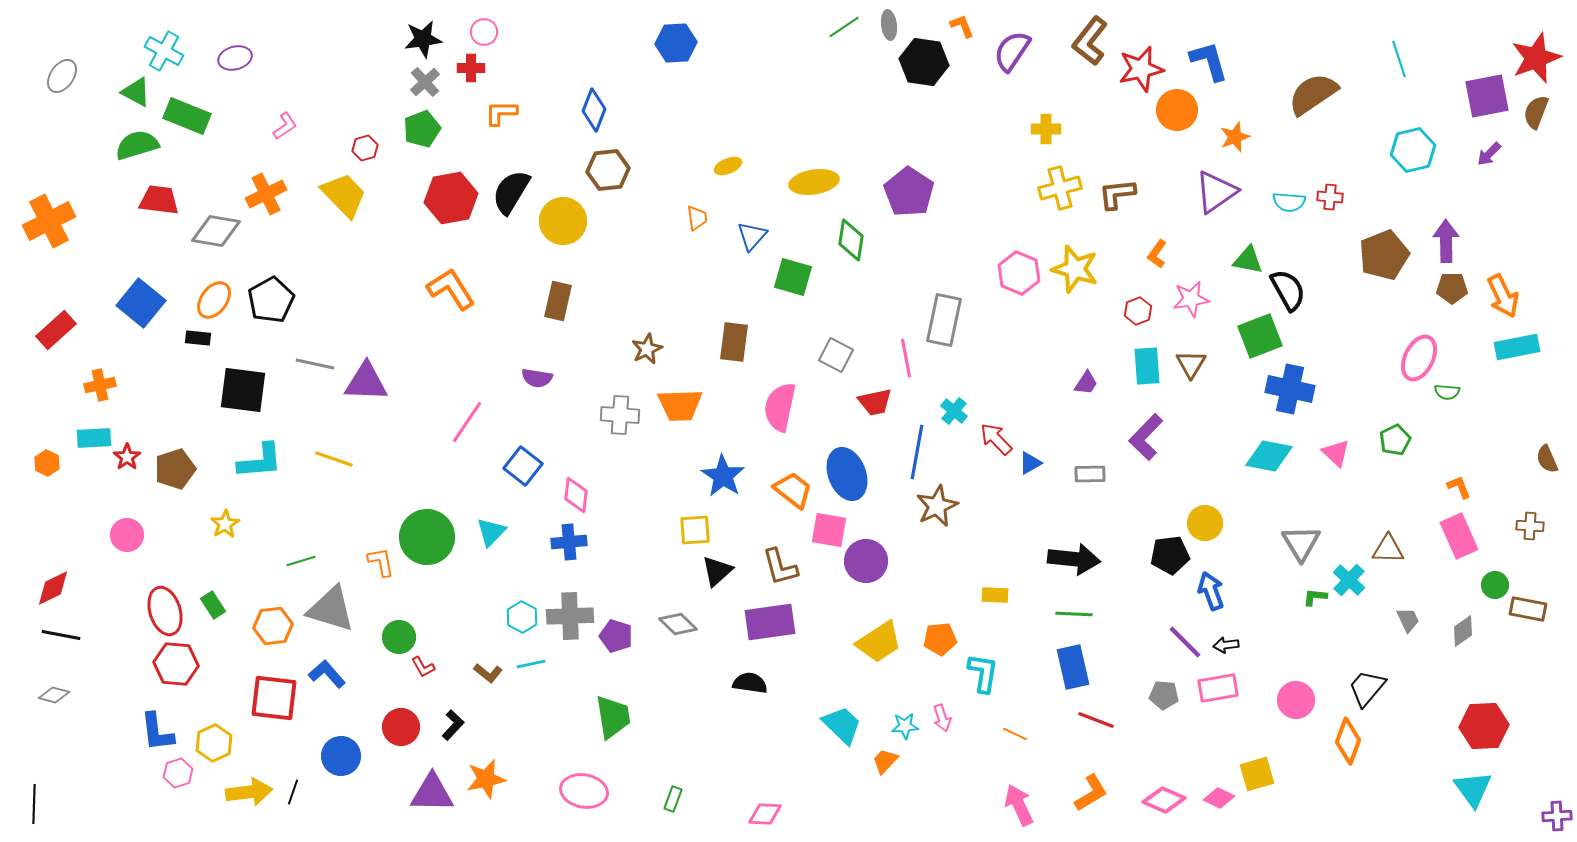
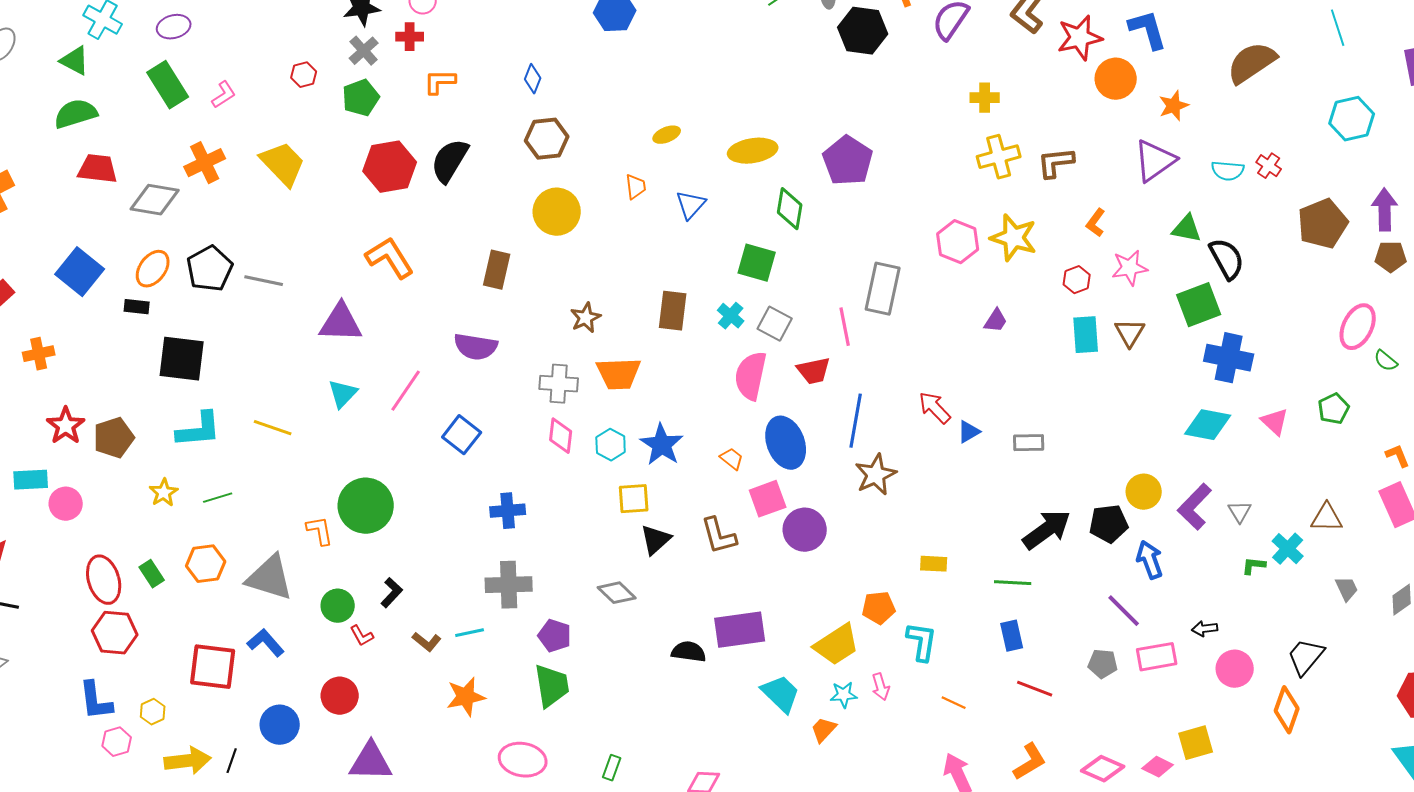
blue diamond: (594, 110) -> (533, 79), size x0.7
green rectangle: (187, 116) -> (168, 85), moved, turned 36
red hexagon: (365, 148) -> (304, 75), moved
red cross: (1330, 197) -> (1269, 166), turned 30
yellow circle: (563, 221) -> (557, 212), moved
green square: (793, 277) -> (757, 263), moved
gray line: (315, 364) -> (264, 281), moved
purple semicircle: (537, 378) -> (476, 347), size x1.4
purple triangle: (366, 382) -> (341, 323), moved
purple trapezoid: (1086, 383) -> (996, 321), moved
green semicircle: (1447, 392) -> (1386, 361), turned 35
pink semicircle: (780, 407) -> (751, 376), moved
cyan cross: (954, 411) -> (731, 316), moved
purple L-shape: (1146, 437) -> (1195, 507), moved
cyan rectangle: (94, 438) -> (31, 480), moved
red star: (127, 457) -> (66, 426), size x1.4
orange trapezoid: (793, 490) -> (732, 459), size x0.6
pink diamond: (576, 495) -> (561, 436), moved
pink square: (829, 530) -> (768, 499), turned -30
cyan triangle: (491, 532) -> (343, 394), moved
gray triangle: (1301, 543) -> (1240, 512), size x0.6
black arrow: (1074, 559) -> (1047, 530), moved, turned -42
green line: (301, 561) -> (218, 498), moved
cyan hexagon: (522, 617) -> (611, 445), moved
purple rectangle: (770, 622) -> (740, 630), moved
orange hexagon: (273, 626) -> (206, 564), moved
purple pentagon: (616, 636) -> (555, 636), moved
yellow trapezoid: (879, 642) -> (837, 645), moved
black arrow: (1226, 645) -> (1205, 629), moved
blue rectangle: (1073, 667) -> (1012, 636), size x0.7
black L-shape: (453, 725) -> (392, 593), moved
yellow hexagon: (214, 743) -> (153, 712), size x0.7
orange star: (486, 779) -> (466, 697), moved

